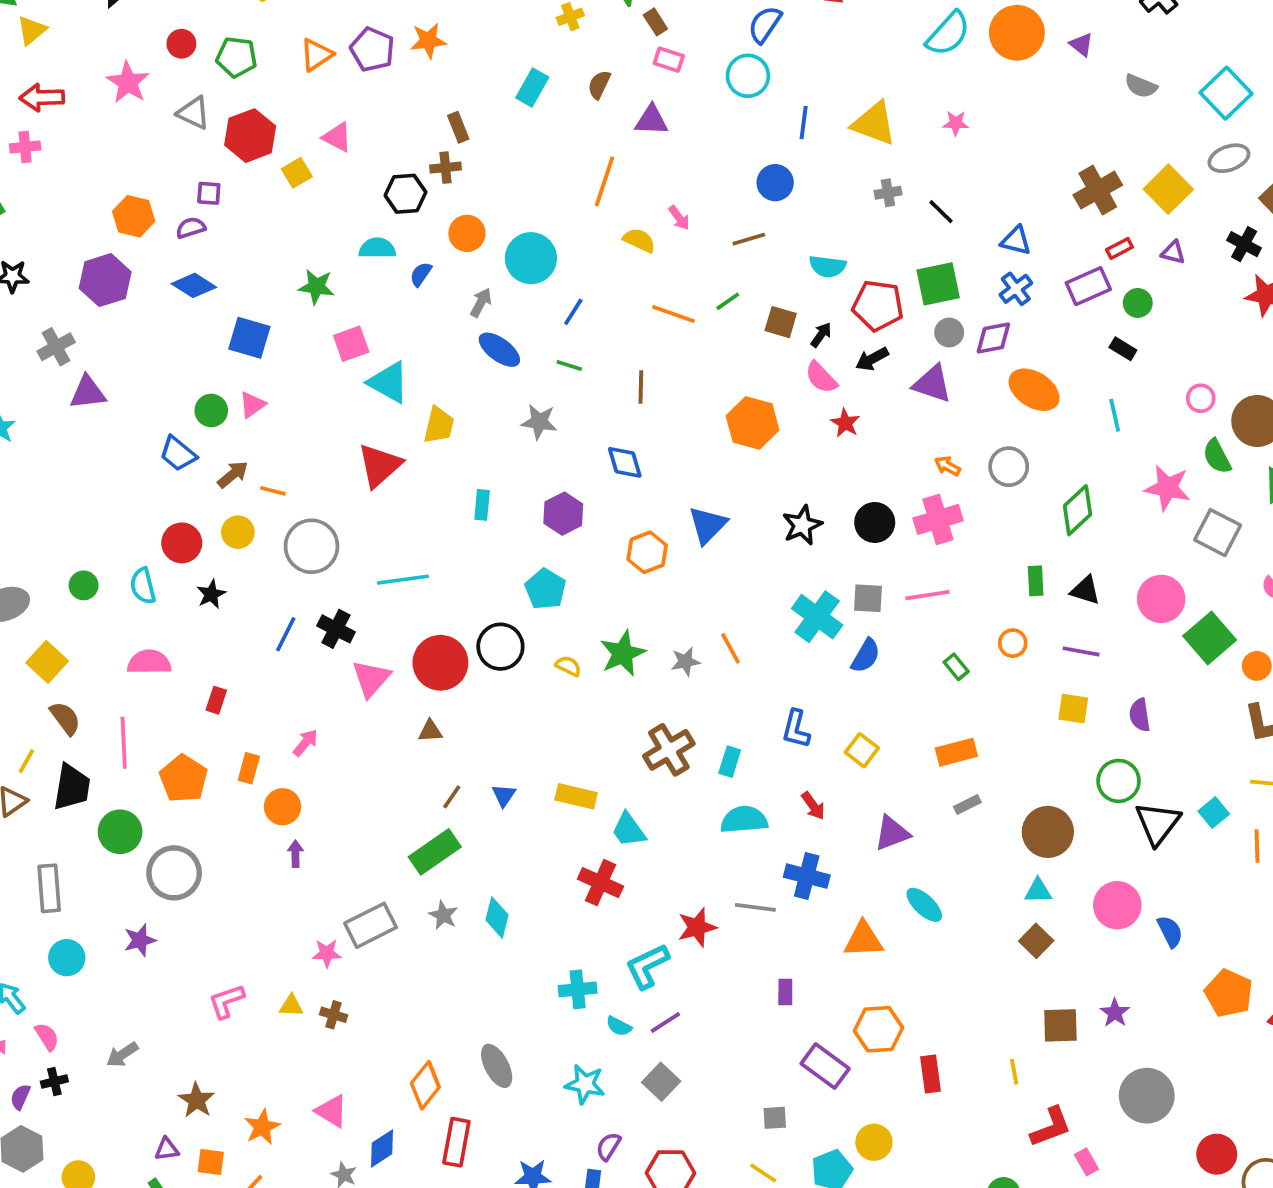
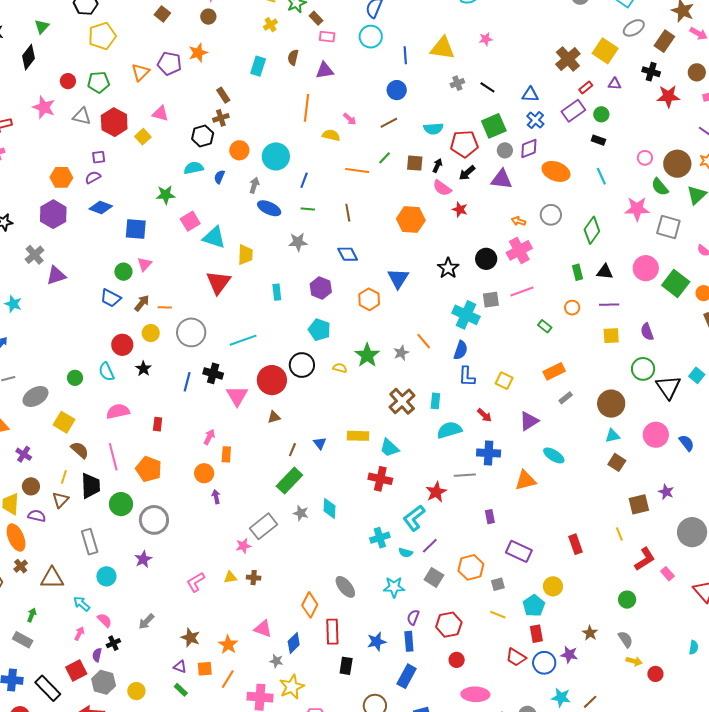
blue semicircle: (866, 656) -> (461, 350), moved
orange rectangle: (249, 768) -> (226, 454), moved
orange hexagon: (878, 1029) -> (471, 567), moved
purple triangle: (167, 1149) -> (180, 667), turned 40

